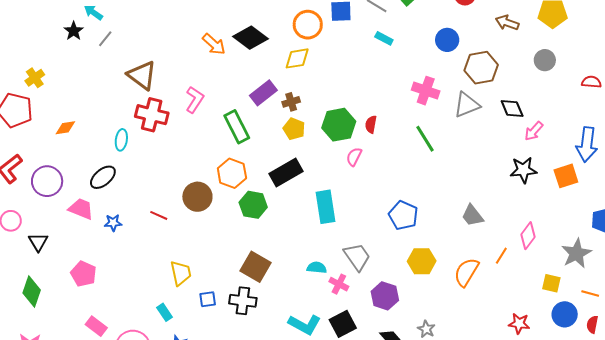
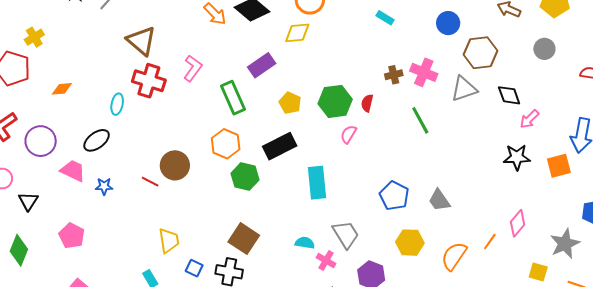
brown cross: (291, 102) -> (394, 75), moved
brown circle: (197, 197) -> (175, 165), moved
gray trapezoid: (472, 216) -> (439, 200), moved
blue square: (208, 299) -> (194, 268), turned 30

